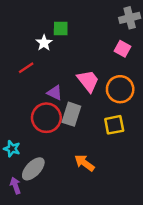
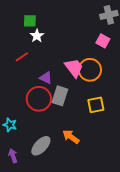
green square: (61, 29) -> (30, 21), moved
orange circle: (120, 89) -> (90, 70), moved
gray ellipse: (33, 169) -> (41, 146), moved

